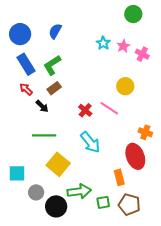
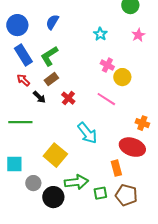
pink star: (123, 46) -> (138, 35), moved
pink cross: (142, 54) -> (107, 65), moved
red cross: (85, 110) -> (68, 98), moved
green line: (44, 135) -> (20, 122), moved
red ellipse: (135, 156) -> (132, 147), turned -50

